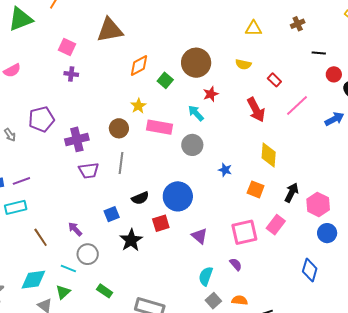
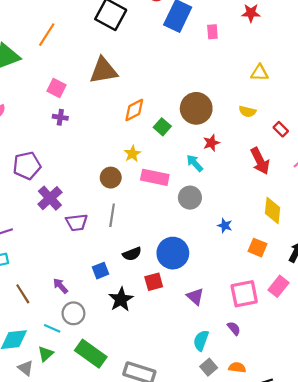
purple cross: (77, 139) -> (50, 198), moved, turned -30
green rectangle: (105, 291) -> (91, 354), size x1.8

